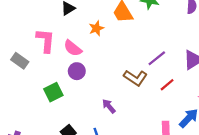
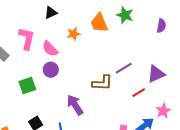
brown L-shape: (135, 78) -> (102, 83), turned -40
red line: (167, 85) -> (139, 93), moved
purple arrow: (109, 106) -> (75, 105), size x1.5

